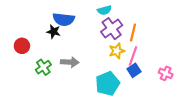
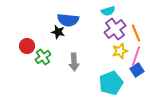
orange line: (133, 33) -> (136, 33), turned -36
gray arrow: (70, 62) -> (74, 62), turned 84
green cross: (43, 67) -> (43, 57), moved

